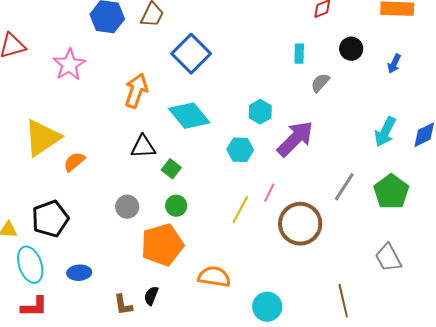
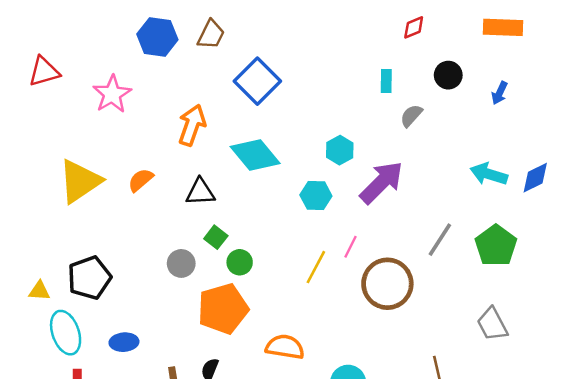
cyan arrow: (385, 132) -> (489, 174), turned 80
orange semicircle: (74, 162) -> (141, 180), moved
green square: (171, 169) -> (216, 237), moved

